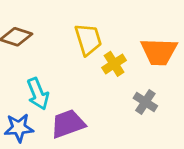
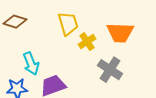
gray cross: (145, 102) -> (110, 70), size x1.4

